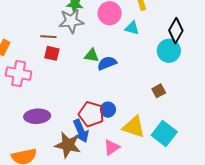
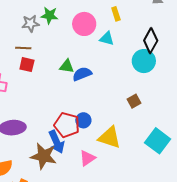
gray star: (71, 21) -> (30, 23), moved, size x0.7
cyan square: (164, 133) -> (158, 141), moved

